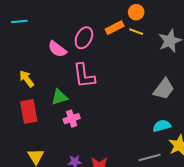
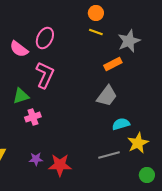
orange rectangle: (115, 28) -> (113, 64), moved
pink L-shape: (84, 76) -> (45, 75), turned -148
gray trapezoid: (164, 89) -> (107, 96), moved

